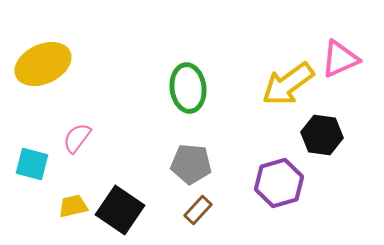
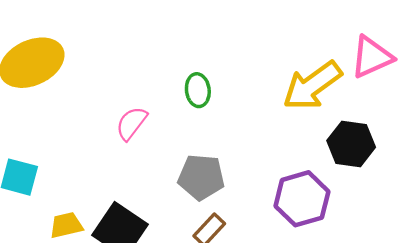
green ellipse: (188, 88) -> (198, 90), size x0.6
pink semicircle: (77, 138) -> (131, 123), moved

